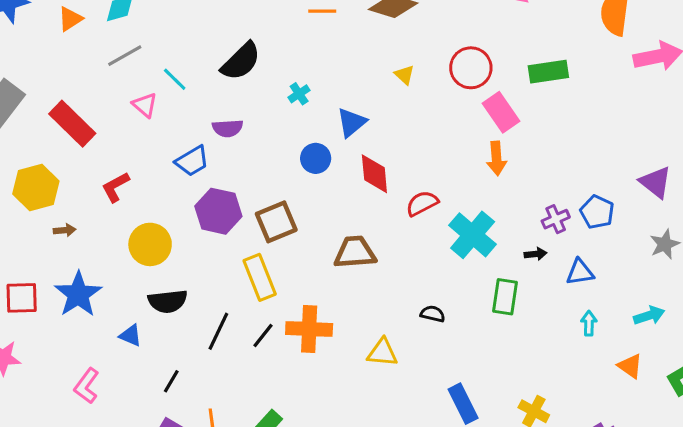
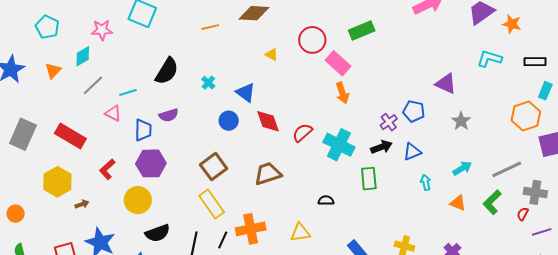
cyan line: (175, 79) -> (128, 93), turned -48
blue triangle: (351, 122) -> (246, 93), turned -30
blue trapezoid: (192, 161) -> (143, 130), moved, turned -45
purple hexagon: (218, 211) -> (151, 163), moved
black arrow: (536, 254) -> (381, 147), size x1.5

